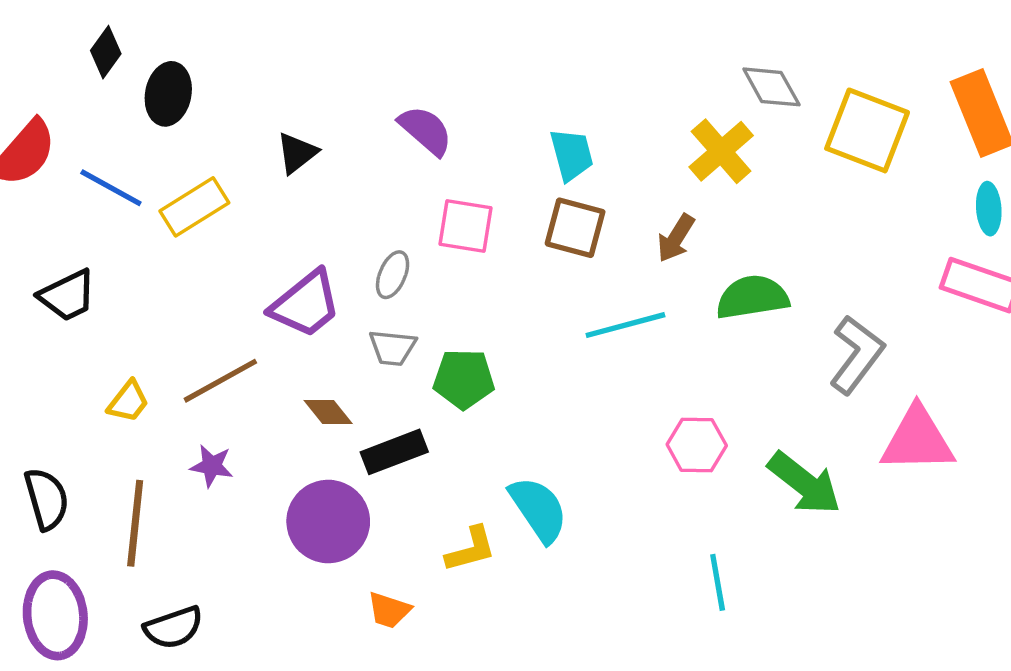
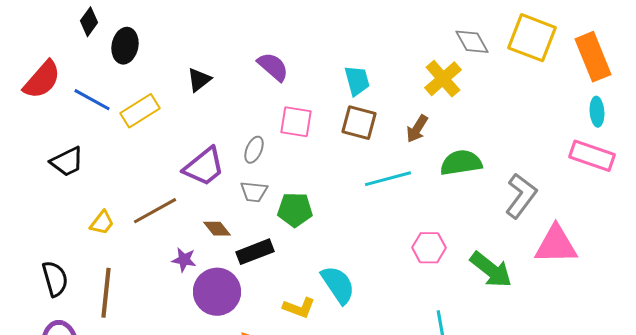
yellow square: (867, 130) -> (532, 38), moved
purple star: (212, 466) -> (184, 260), moved
yellow L-shape: (471, 549) -> (299, 308), turned 36

